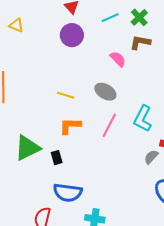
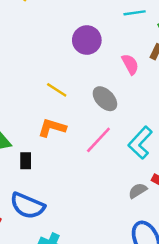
purple circle: (72, 35) -> (87, 40), moved

